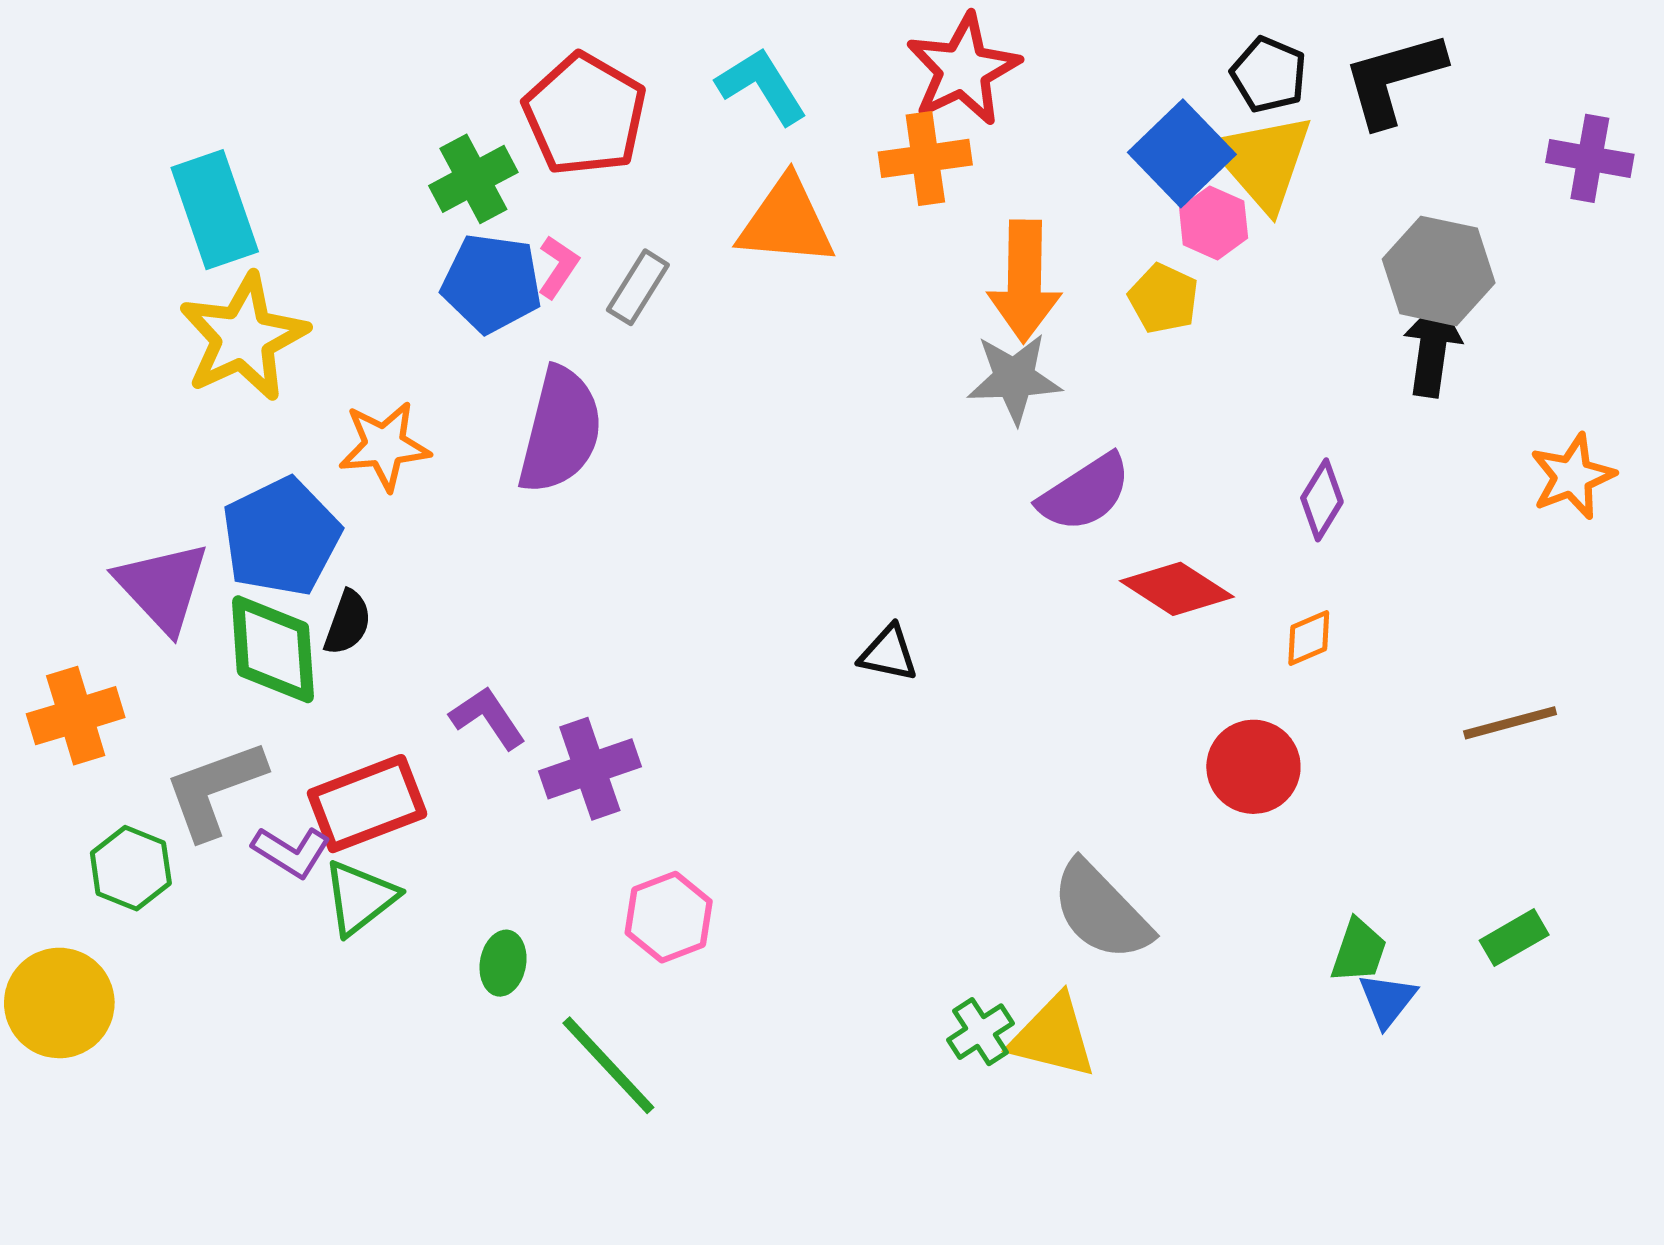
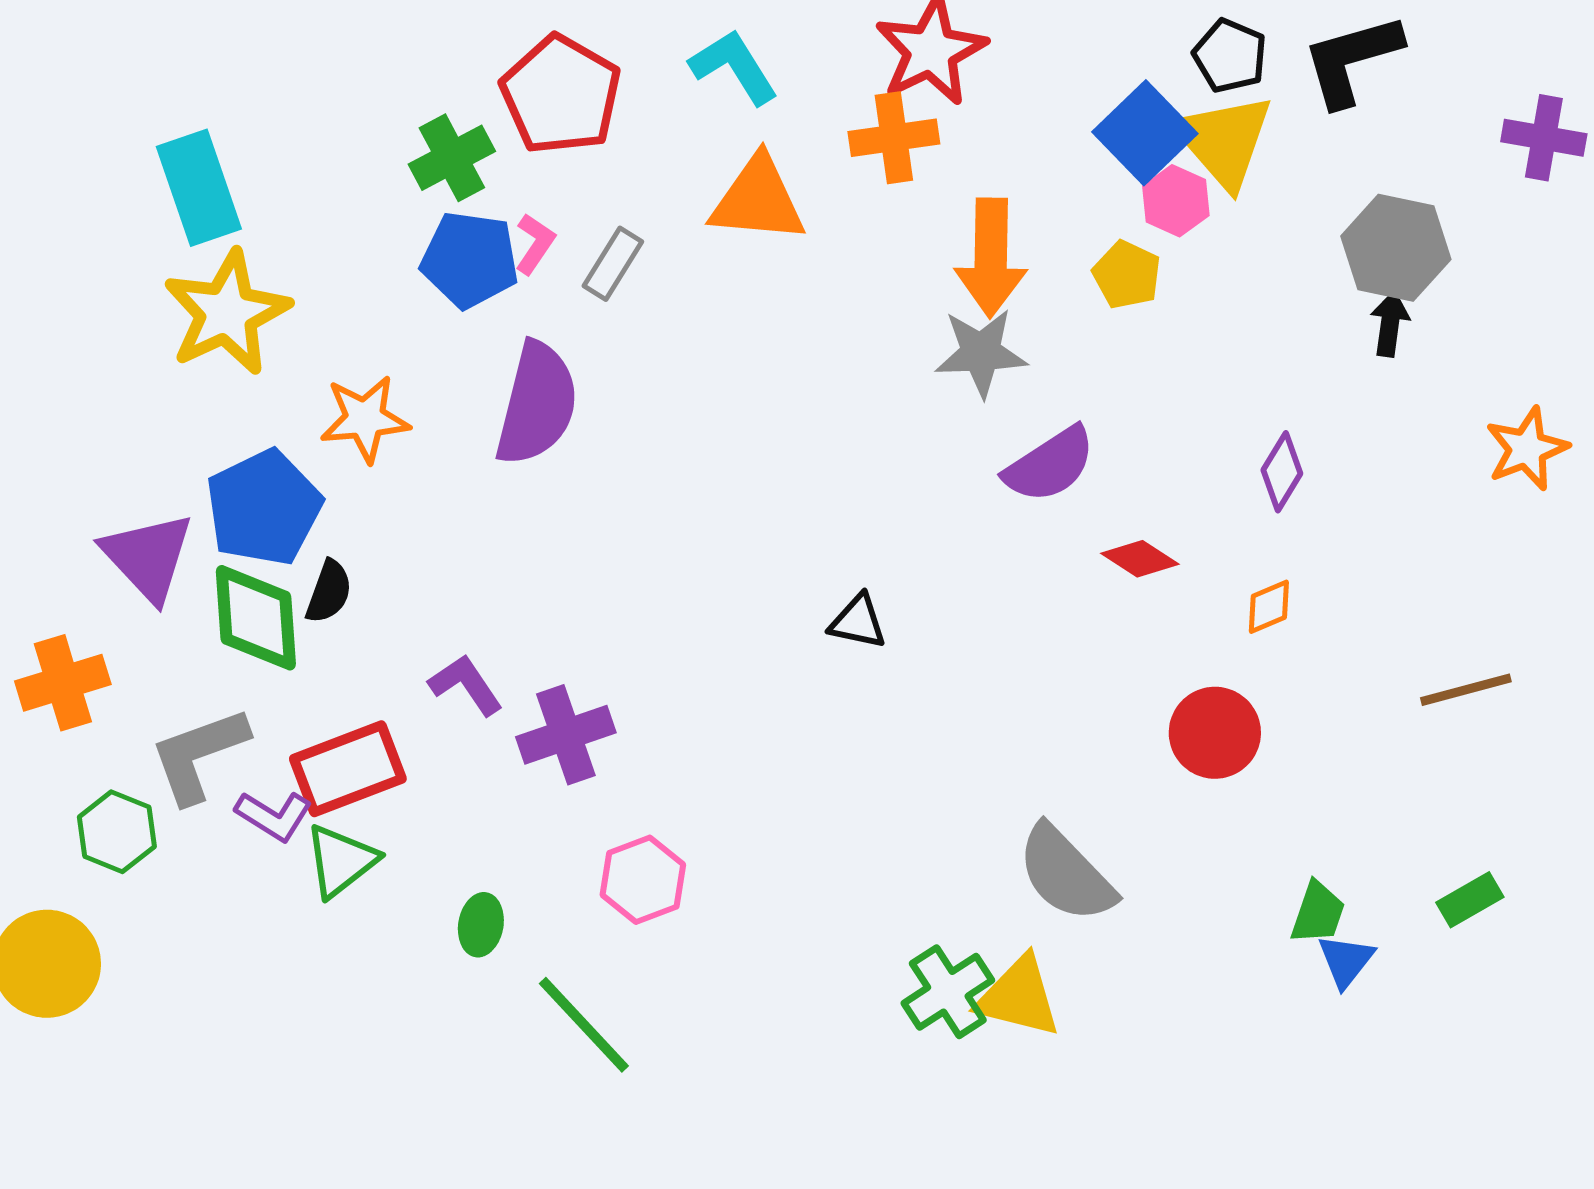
black arrow: (1432, 349) -> (1390, 324), size x0.7
red diamond: (1177, 589) -> (1140, 559), size x0.7
green cross: (980, 1032) -> (948, 992), size x1.4

